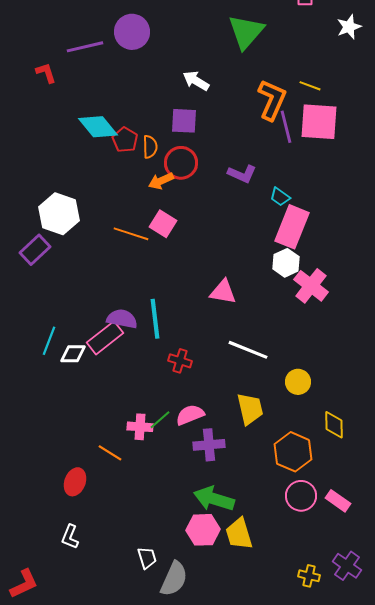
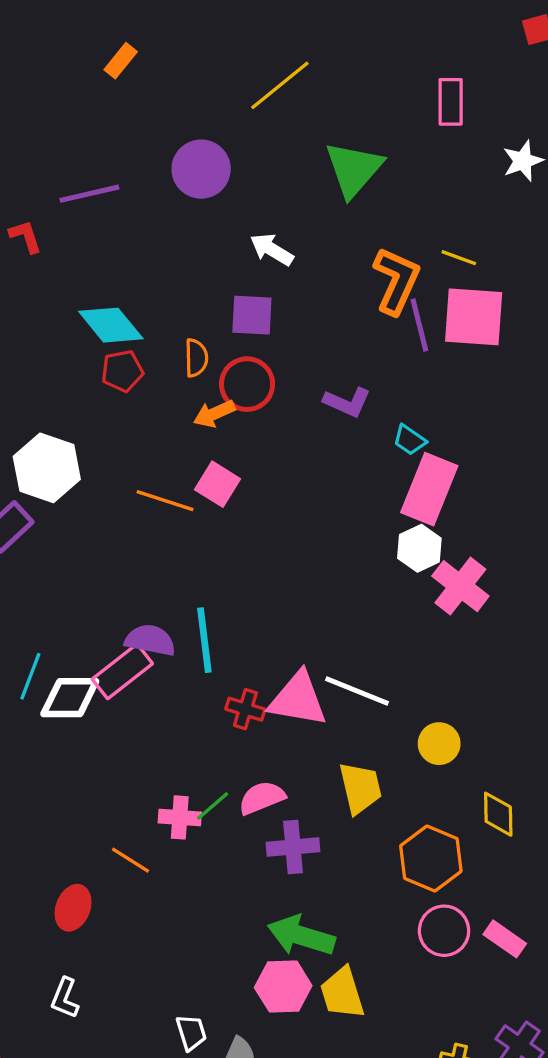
purple circle: (132, 32) -> (201, 169), moved
red pentagon: (125, 140) -> (122, 371), moved, turned 30
pink triangle: (223, 292) -> (298, 699), moved, size x1.4
white diamond: (73, 354) -> (70, 698), size x1.4

